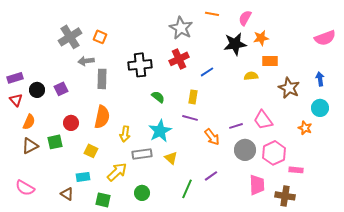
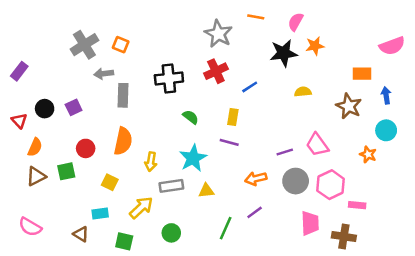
orange rectangle: (270, 61) -> (362, 74), moved
purple rectangle: (15, 78) -> (19, 71), moved, turned -35
orange arrow: (212, 137) -> (256, 179), moved, turned 114
yellow triangle: (171, 158) -> (206, 191), turned -48

